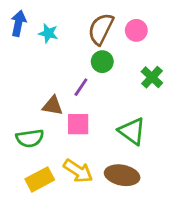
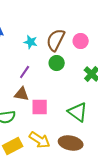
cyan star: (48, 33) -> (31, 42), moved
purple line: (81, 87) -> (25, 72), moved

